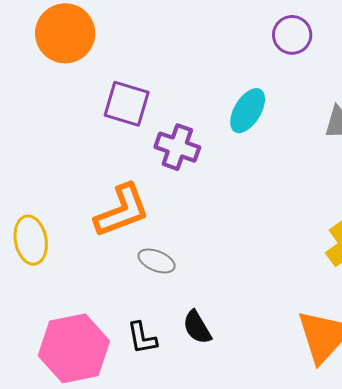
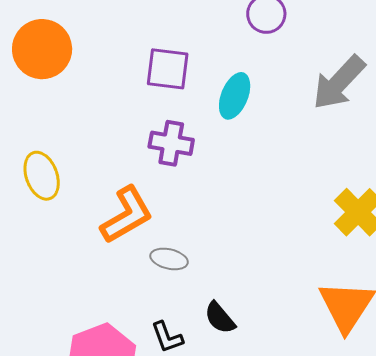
purple square: (127, 104) -> (168, 69), moved
yellow ellipse: (31, 240) -> (42, 176), moved

